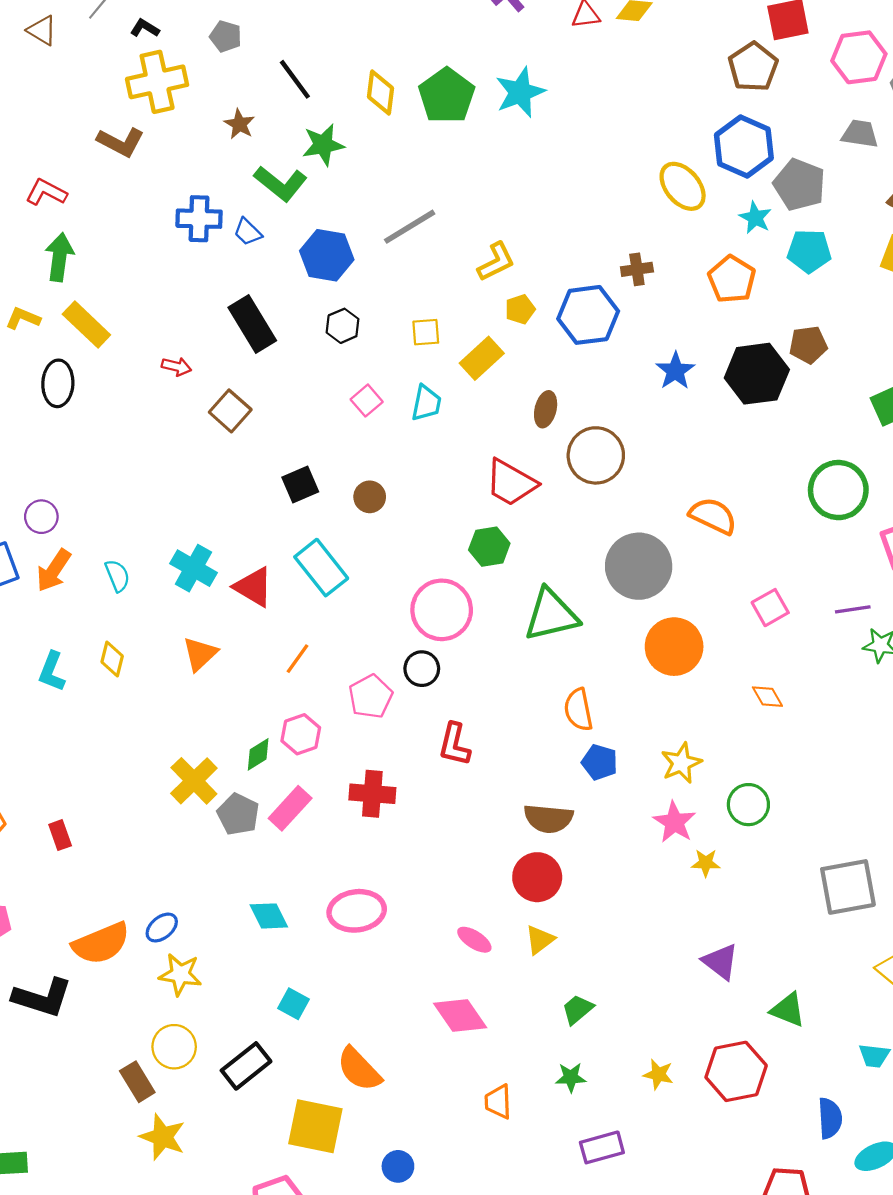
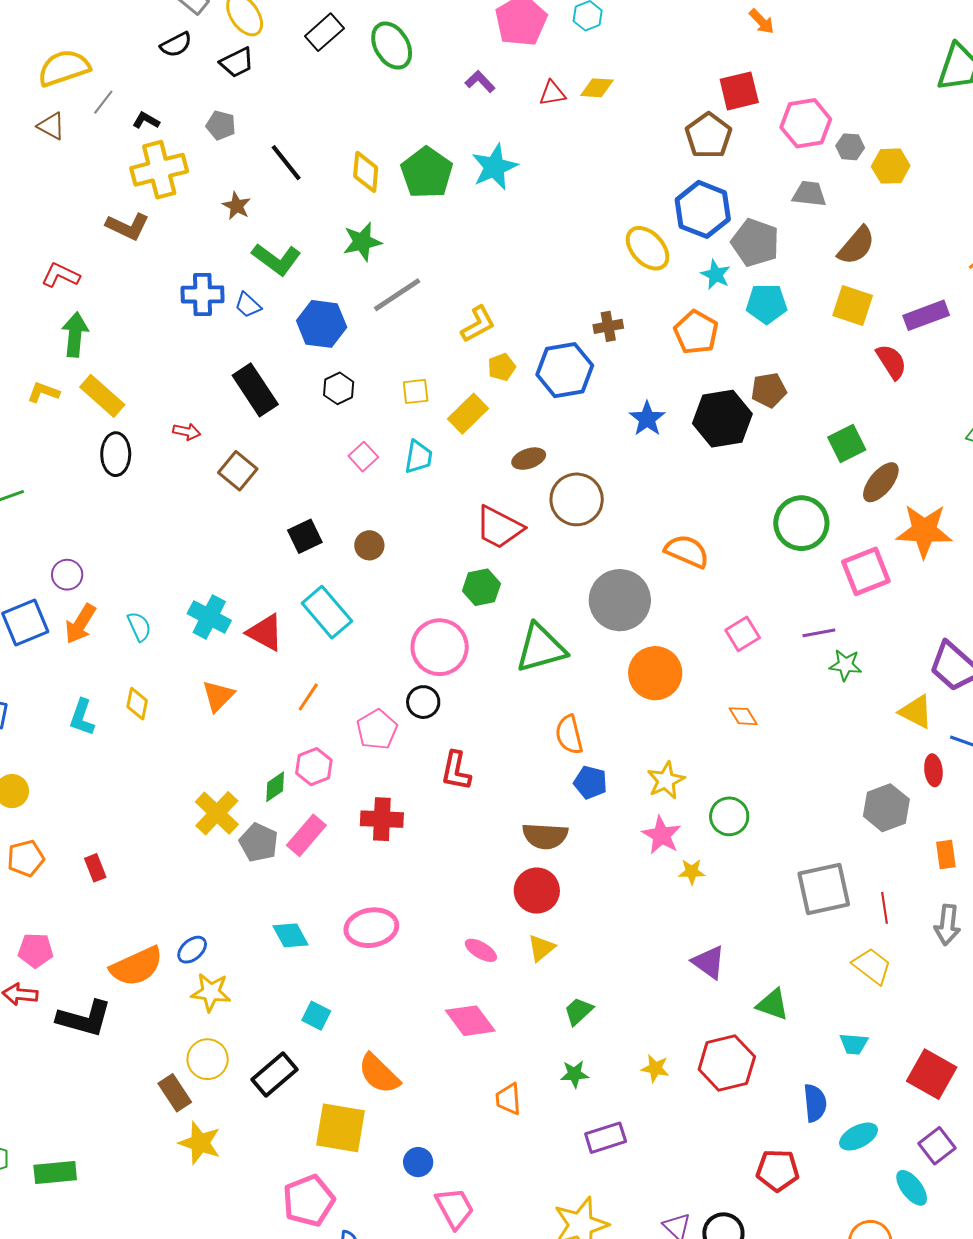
green star: (323, 145) -> (362, 242), moved
black ellipse: (58, 383) -> (116, 454), moved
brown ellipse: (546, 409) -> (529, 459), turned 60

